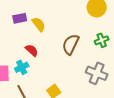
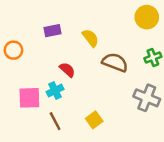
yellow semicircle: (39, 24) -> (90, 38), moved
brown semicircle: (71, 44) -> (115, 62), turned 85

